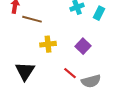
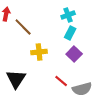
cyan rectangle: (99, 13) -> (70, 33), moved
brown line: (32, 19) -> (23, 27), turned 30

